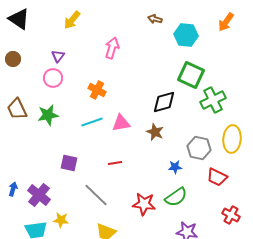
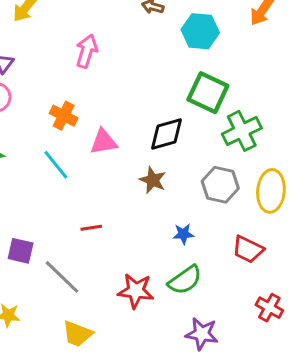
cyan line: (92, 122) -> (56, 165), turned 70
pink triangle: (121, 123) -> (104, 142), moved
gray hexagon: (199, 148) -> (220, 185), moved
purple square: (69, 163) -> (21, 251), moved

